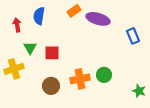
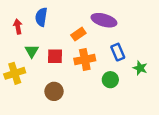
orange rectangle: (74, 11) -> (78, 34), moved
blue rectangle: (133, 36) -> (118, 52), moved
orange cross: (80, 79) -> (85, 60), moved
green star: (139, 91) -> (140, 68), moved

